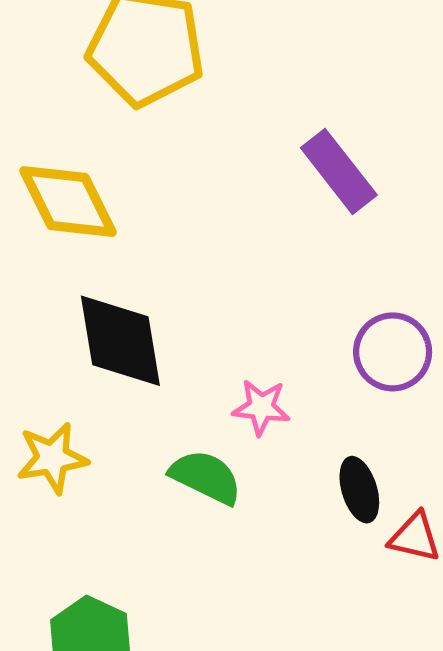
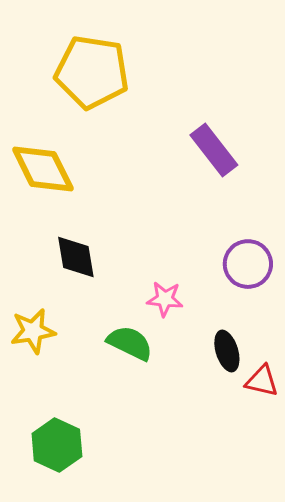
black diamond: (120, 341) -> (76, 257), size x0.7

